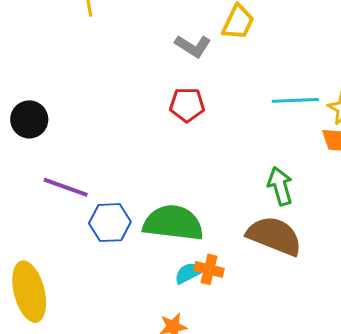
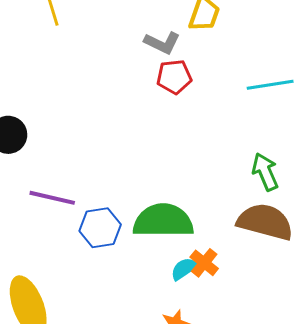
red pentagon: (187, 105) -> (174, 77), moved
orange cross: (209, 269) -> (204, 263), turned 32

